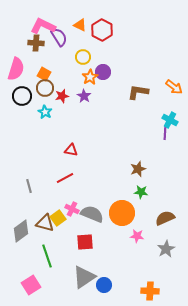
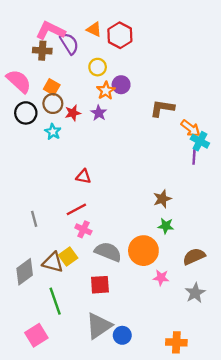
pink semicircle: (16, 69) -> (19, 81), turned -65
orange arrow: (174, 87) -> (191, 128), moved
pink cross: (72, 209) -> (83, 229), moved

